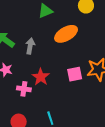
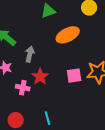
gray arrow: (30, 46) -> (30, 54), moved

